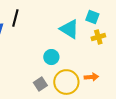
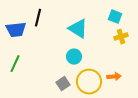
cyan triangle: (69, 29) -> (78, 29), moved

